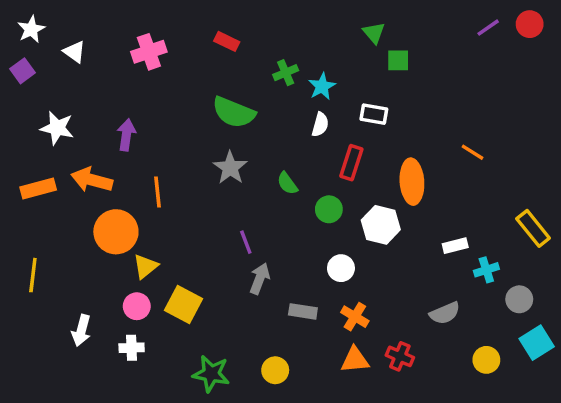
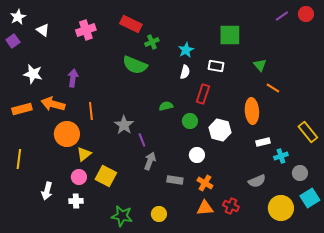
green triangle: (374, 33) -> (260, 65), moved
red rectangle: (227, 41) -> (131, 24), size x1.5
green square: (398, 60) -> (230, 35), size x1.6
green cross: (286, 73) -> (152, 42), moved
gray star: (230, 168) -> (124, 125), moved
orange ellipse: (412, 182) -> (252, 111), moved
green semicircle: (287, 183) -> (166, 106), turned 112
yellow circle: (486, 360) -> (281, 208), size x1.6

